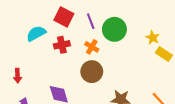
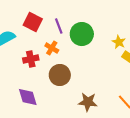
red cross: (62, 45) -> (31, 59), moved
orange cross: (92, 47) -> (52, 48), moved

